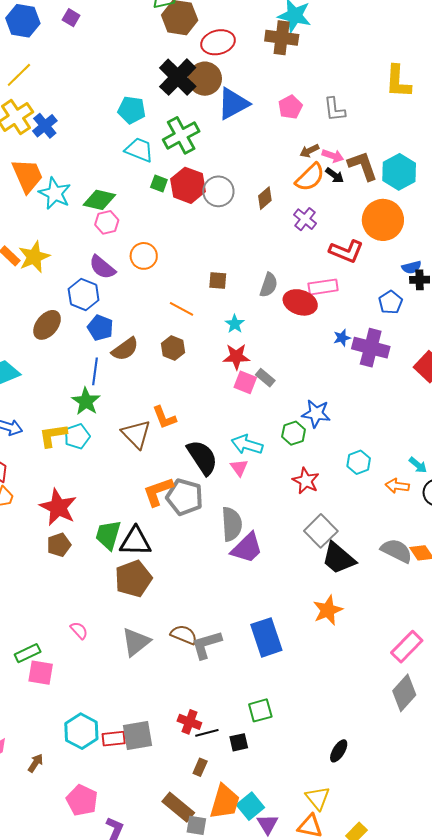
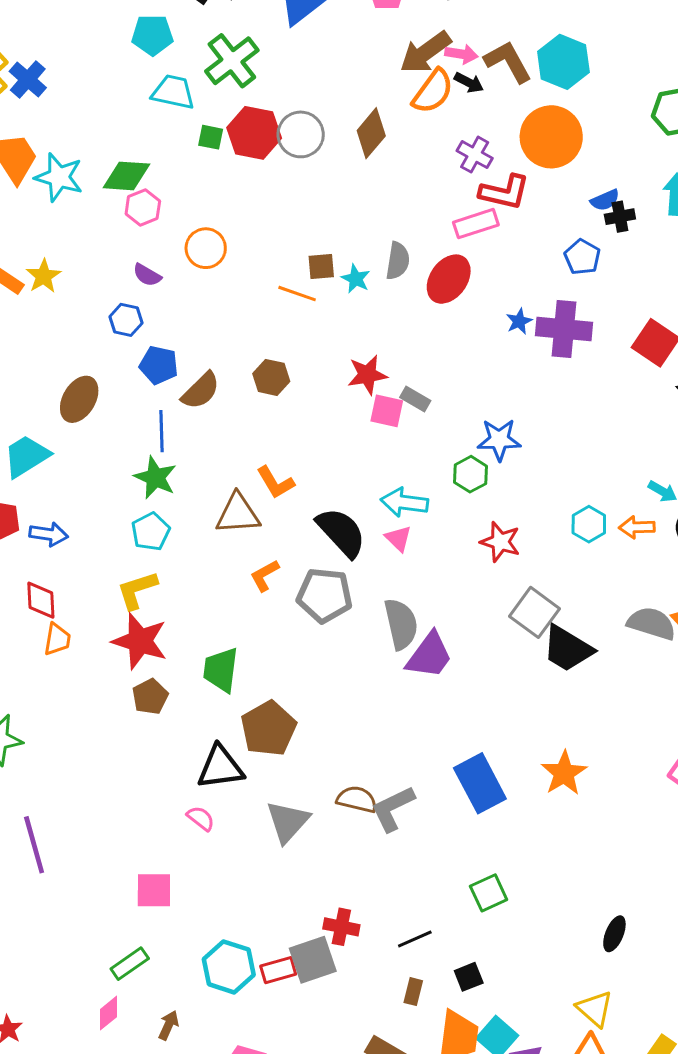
brown arrow: (309, 151) -> (425, 52), size x1.8
brown diamond: (265, 198) -> (371, 133), size x1.4
purple cross: (305, 219) -> (475, 155), moved
yellow star: (34, 257) -> (44, 276), size x0.7
purple semicircle: (102, 267) -> (147, 275), size x0.7
pink rectangle: (323, 287) -> (476, 224), moved
blue hexagon: (84, 295) -> (126, 320), size x0.7
red ellipse: (300, 302) -> (449, 279), turned -64
orange line: (182, 309) -> (297, 294), moved
cyan star: (235, 324) -> (356, 279), moved
brown ellipse: (47, 325) -> (79, 399), moved
brown triangle: (136, 434) -> (238, 514), turned -40
yellow L-shape: (53, 435) -> (137, 590), moved
cyan hexagon: (359, 462) -> (589, 524), moved
orange L-shape: (158, 492) -> (265, 575), moved, size x0.7
black triangle: (135, 541) -> (220, 767), moved
orange star: (328, 610) -> (564, 773), moved
green rectangle: (28, 653) -> (130, 964), moved
red cross: (189, 722) -> (341, 927), moved
black square: (239, 742) -> (469, 977), moved

